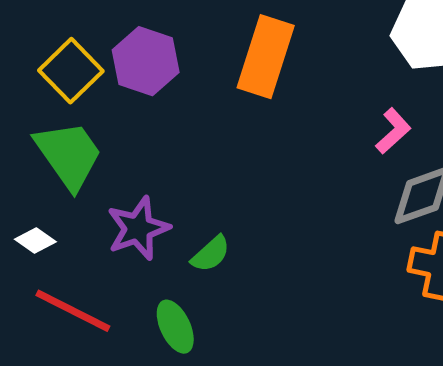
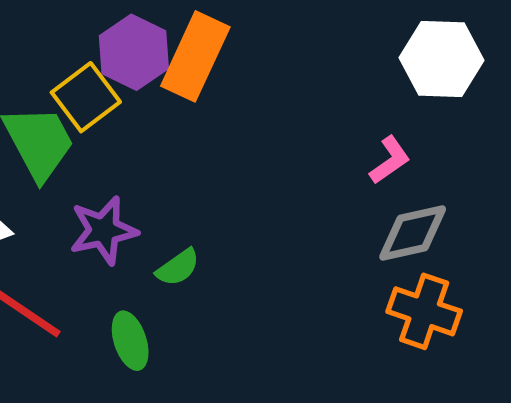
orange rectangle: (266, 57) -> (195, 56), moved
yellow square: (71, 71) -> (86, 97), moved

